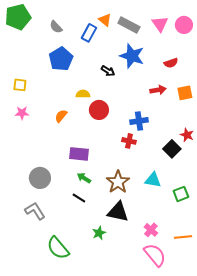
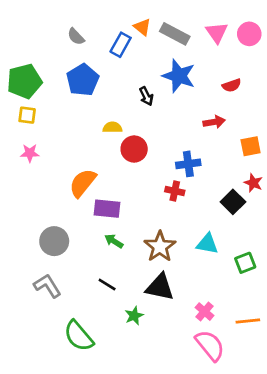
green pentagon: (18, 17) -> (24, 81), moved
black arrow: (108, 71) -> (146, 96), turned 32
orange square: (185, 93) -> (251, 146), moved
orange semicircle: (61, 116) -> (83, 183), moved, size x1.6
black line: (79, 198) -> (107, 284), moved

